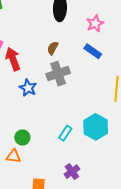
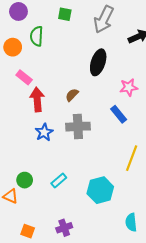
brown semicircle: (53, 48) -> (72, 95), moved
cyan rectangle: (65, 133) -> (59, 181), moved

